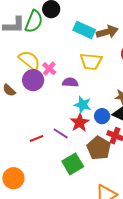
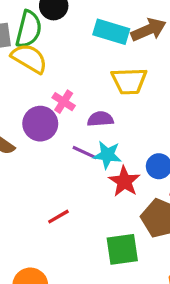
yellow semicircle: (29, 60) -> (29, 58), moved
cyan star: (83, 105) -> (107, 155), moved
purple line: (61, 133) -> (85, 153), moved
green square: (73, 164) -> (122, 249), turned 30

